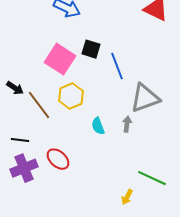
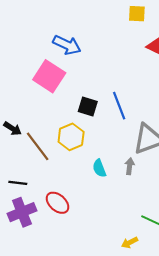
black square: (91, 49) -> (88, 107), moved
pink square: (60, 59) -> (49, 76), moved
yellow arrow: (127, 197) -> (130, 242), turned 35

